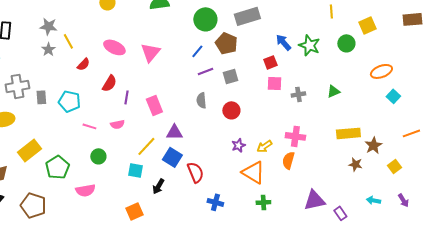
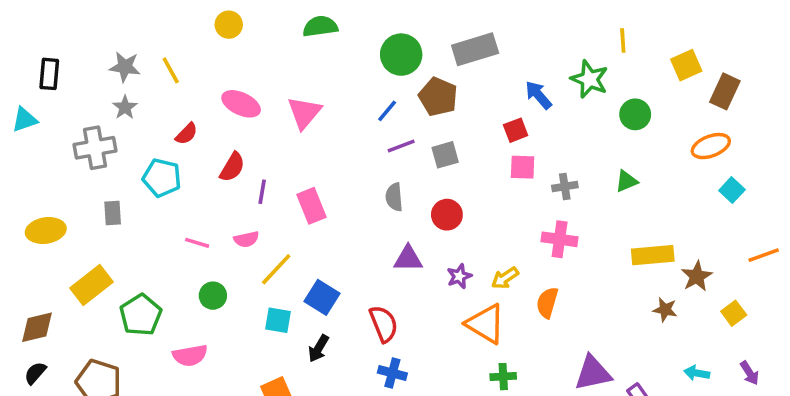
brown rectangle: (412, 19) -> (725, 91), moved, turned -60
yellow line: (68, 41) -> (171, 70), moved
green circle: (346, 43) -> (635, 114), moved
green star: (309, 45) -> (589, 79), moved
gray cross: (17, 86) -> (95, 148), moved
gray rectangle: (41, 97) -> (113, 213), moved
cyan pentagon: (69, 101) -> (162, 178), moved
purple triangle: (174, 132) -> (408, 259), moved
pink cross: (295, 136) -> (560, 239), moved
yellow line: (146, 146) -> (276, 269), moved
blue square: (172, 157) -> (322, 297), moved
blue cross: (215, 202) -> (392, 373), moved

